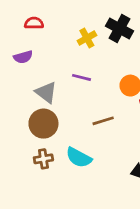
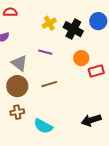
black cross: (119, 29) -> (73, 29), moved
brown line: (103, 121) -> (49, 84), moved
cyan semicircle: (79, 158) -> (43, 126), moved

